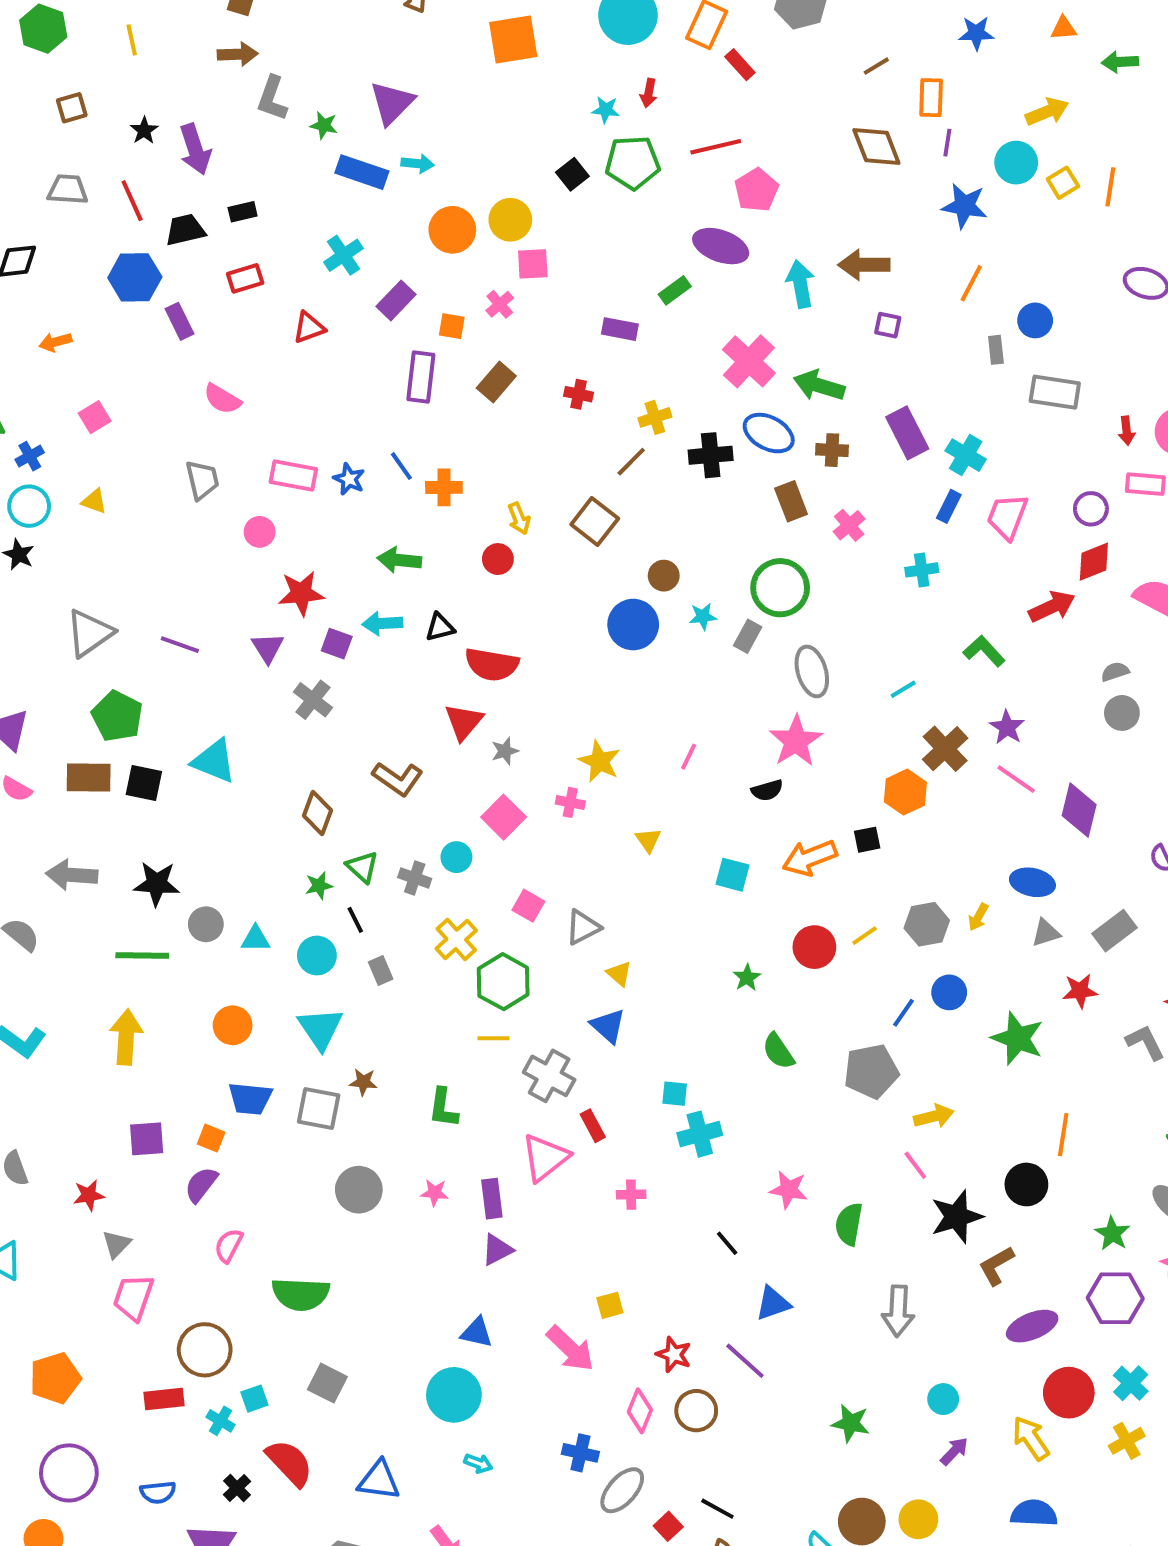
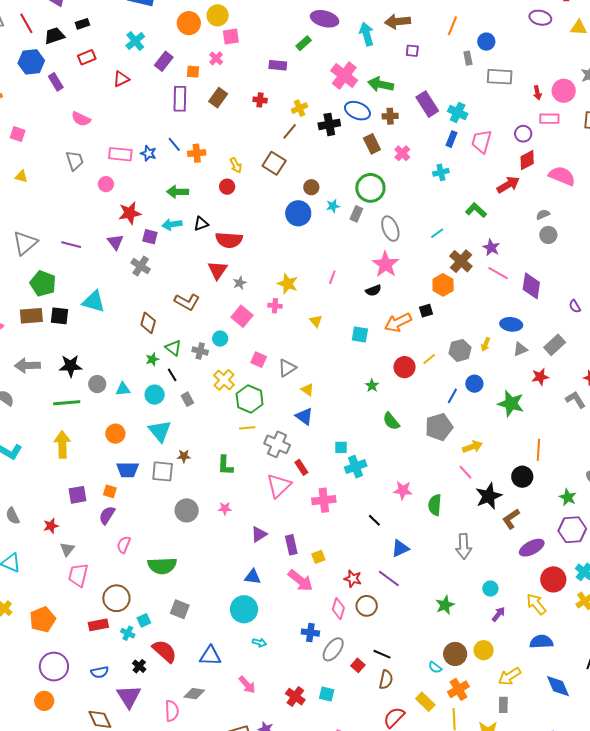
pink square: (95, 417) -> (18, 134), turned -35
pink cross: (631, 1195) -> (324, 500), size x1.6
purple rectangle: (492, 1199) -> (291, 545), moved
green star: (851, 1423) -> (445, 605), turned -30

